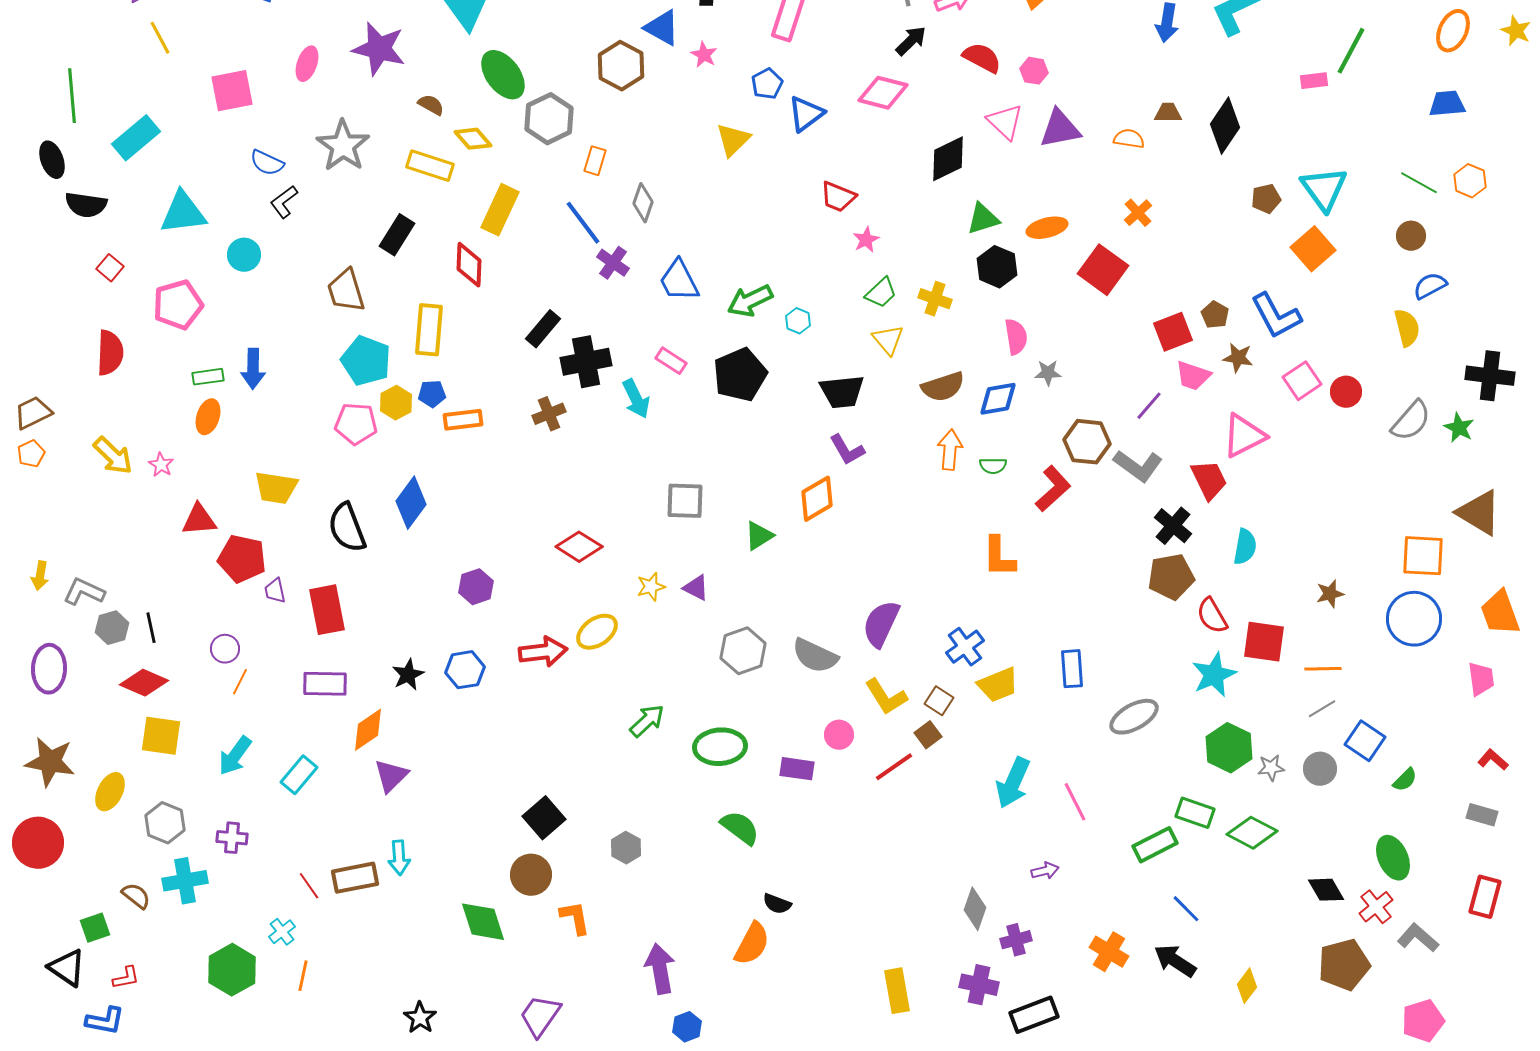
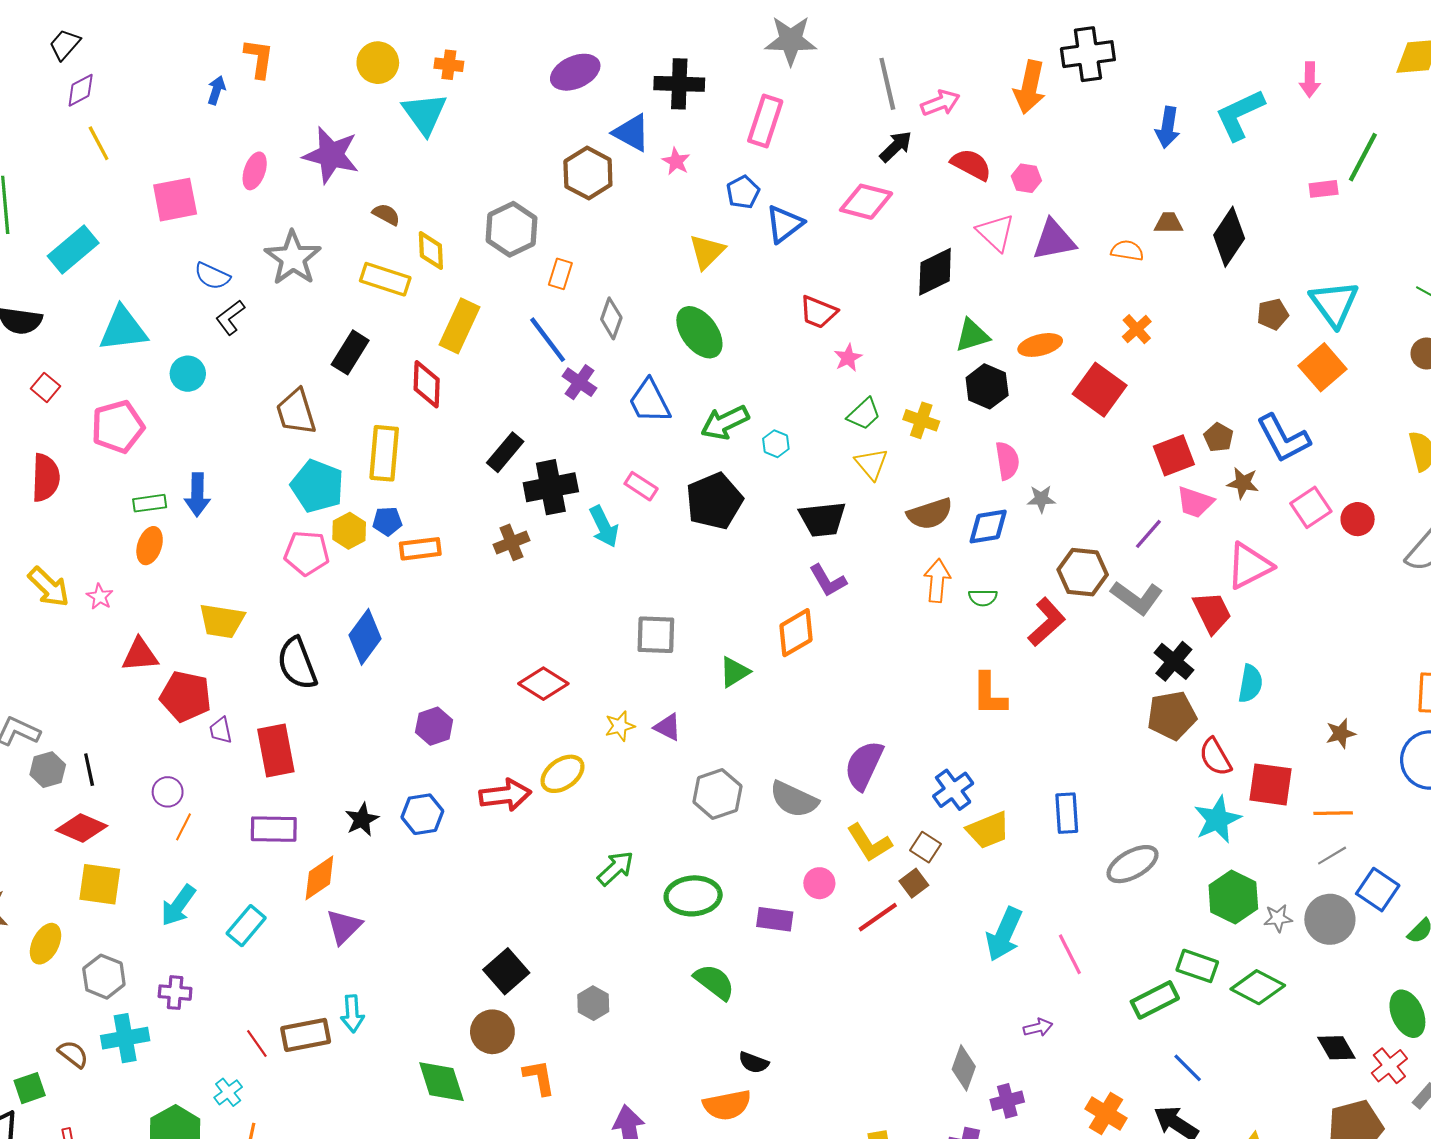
green ellipse: (503, 75) -> (699, 332), moved
yellow diamond: (473, 139) -> (431, 251), turned 39
gray circle: (1320, 769) -> (1330, 919), size x1.4
orange semicircle: (752, 944) -> (727, 1105), turned 51

